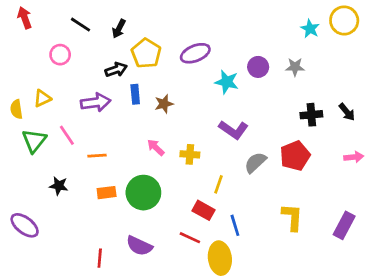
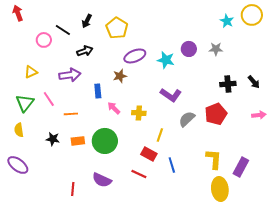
black line: (81, 25) -> (63, 30), moved
yellow pentagon: (146, 53) -> (117, 28), moved
purple ellipse: (195, 53) -> (135, 56), moved
blue rectangle: (135, 94) -> (98, 91), moved
yellow semicircle: (16, 109) -> (19, 130), moved
black star: (59, 186) -> (53, 139), moved
purple rectangle: (344, 225) -> (241, 167), moved
yellow ellipse: (220, 258) -> (220, 189), moved

